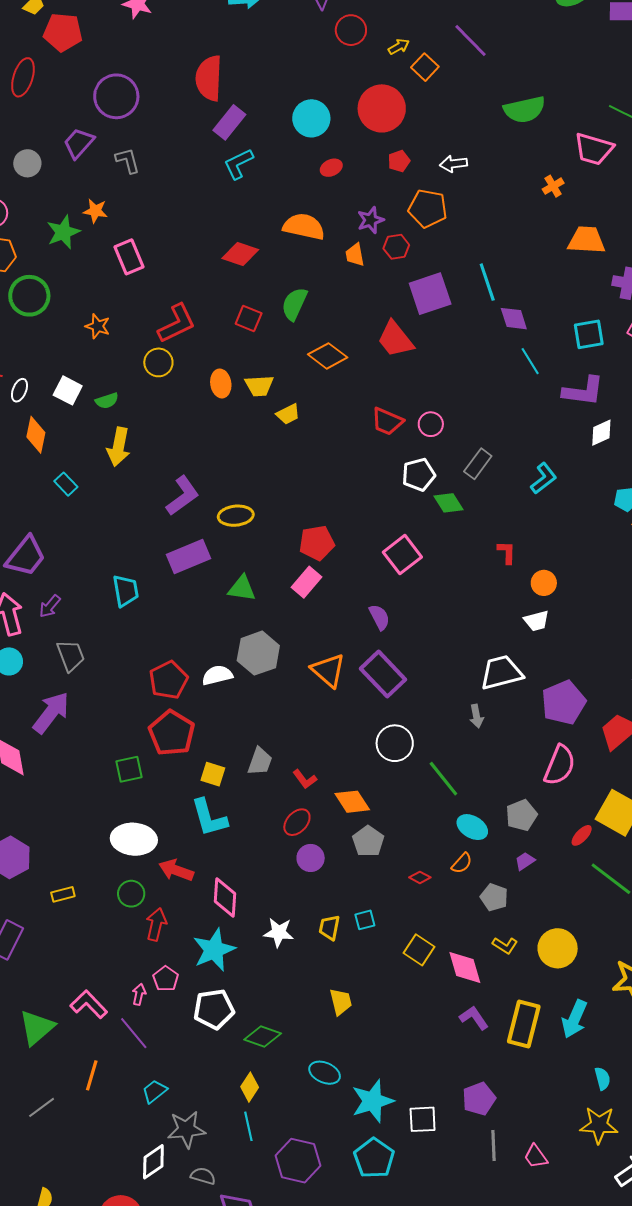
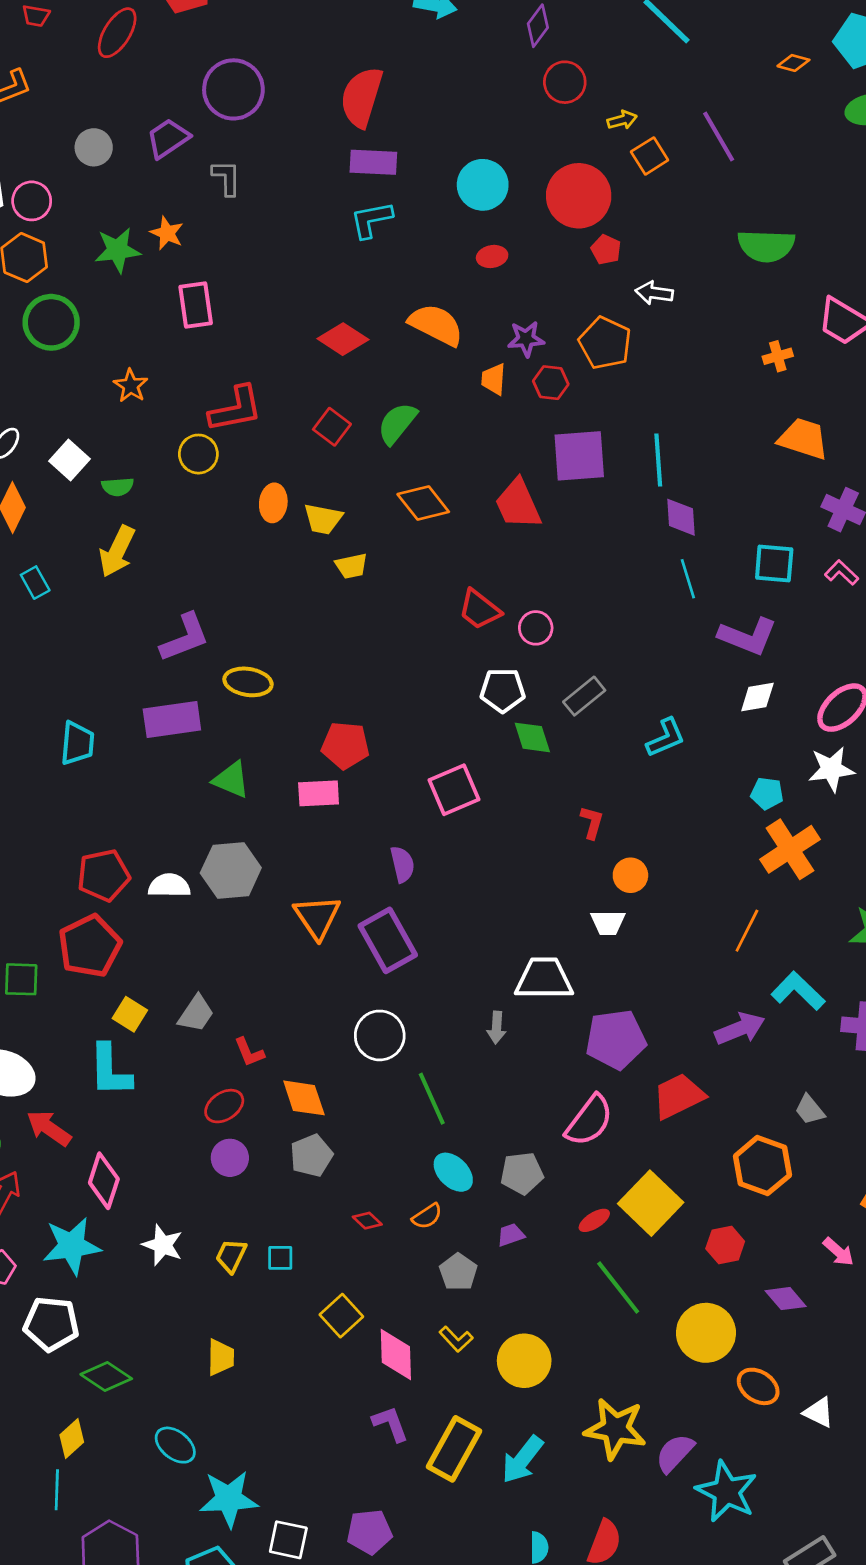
purple rectangle: (229, 122) -> (373, 162), turned 40
red pentagon: (399, 161) -> (606, 250), moved, turned 30
pink rectangle: (307, 582) -> (319, 793), turned 32

